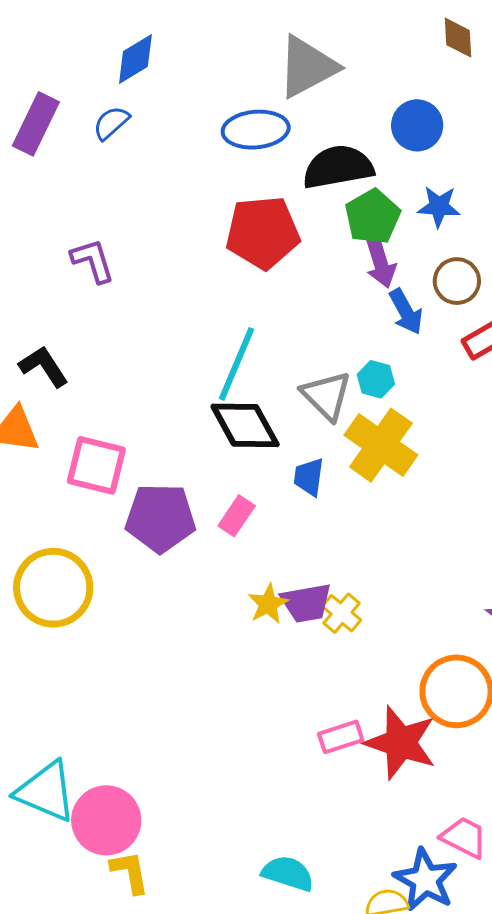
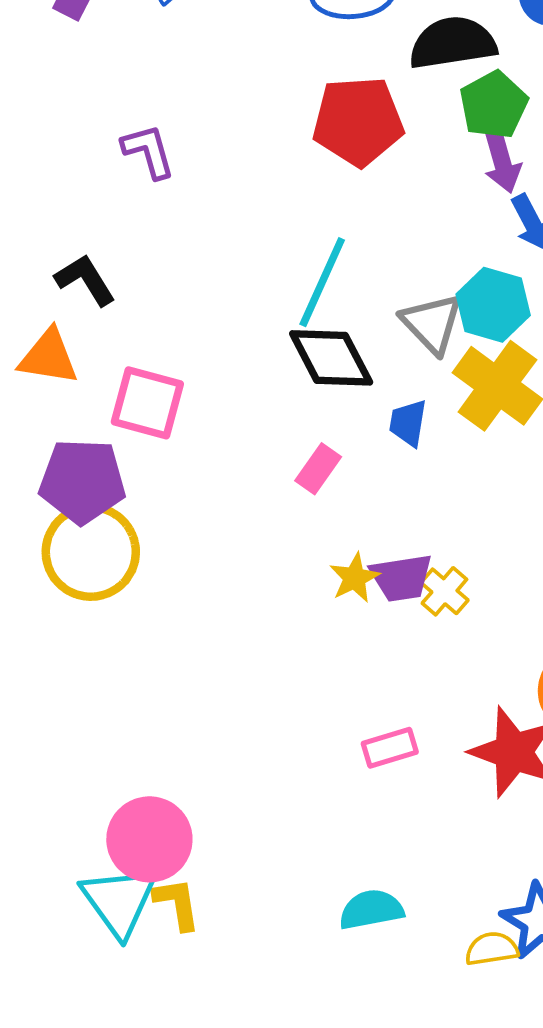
cyan hexagon: (376, 379) -> (493, 305), size x1.6
purple pentagon: (160, 518) -> (82, 481), moved
pink rectangle: (341, 737) -> (390, 748), moved
cyan triangle: (46, 792) -> (119, 901), moved, turned 30
cyan semicircle: (288, 873) -> (371, 910), turned -30

